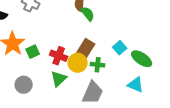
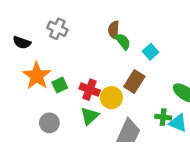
cyan square: (120, 48) -> (150, 52), moved
brown rectangle: (86, 49) -> (134, 82), moved
green cross: (98, 65) -> (163, 117), moved

